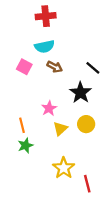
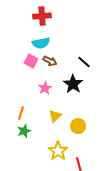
pink square: (24, 67) -> (31, 61), moved
pink star: (49, 108) -> (45, 88), moved
yellow circle: (86, 124) -> (78, 126), moved
orange line: (22, 125) -> (21, 113), turned 32

